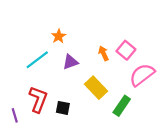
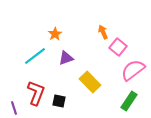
orange arrow: (103, 53) -> (103, 32), moved
green rectangle: (122, 106) -> (129, 101), moved

